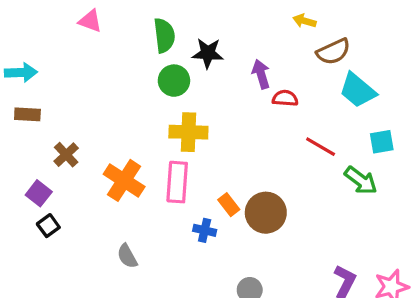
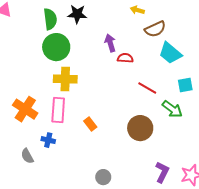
black star: (208, 53) -> (77, 14), moved
green circle: (174, 81) -> (56, 47), size x1.4
brown circle: (266, 213) -> (140, 128), moved
blue cross: (205, 230) -> (48, 140), moved

